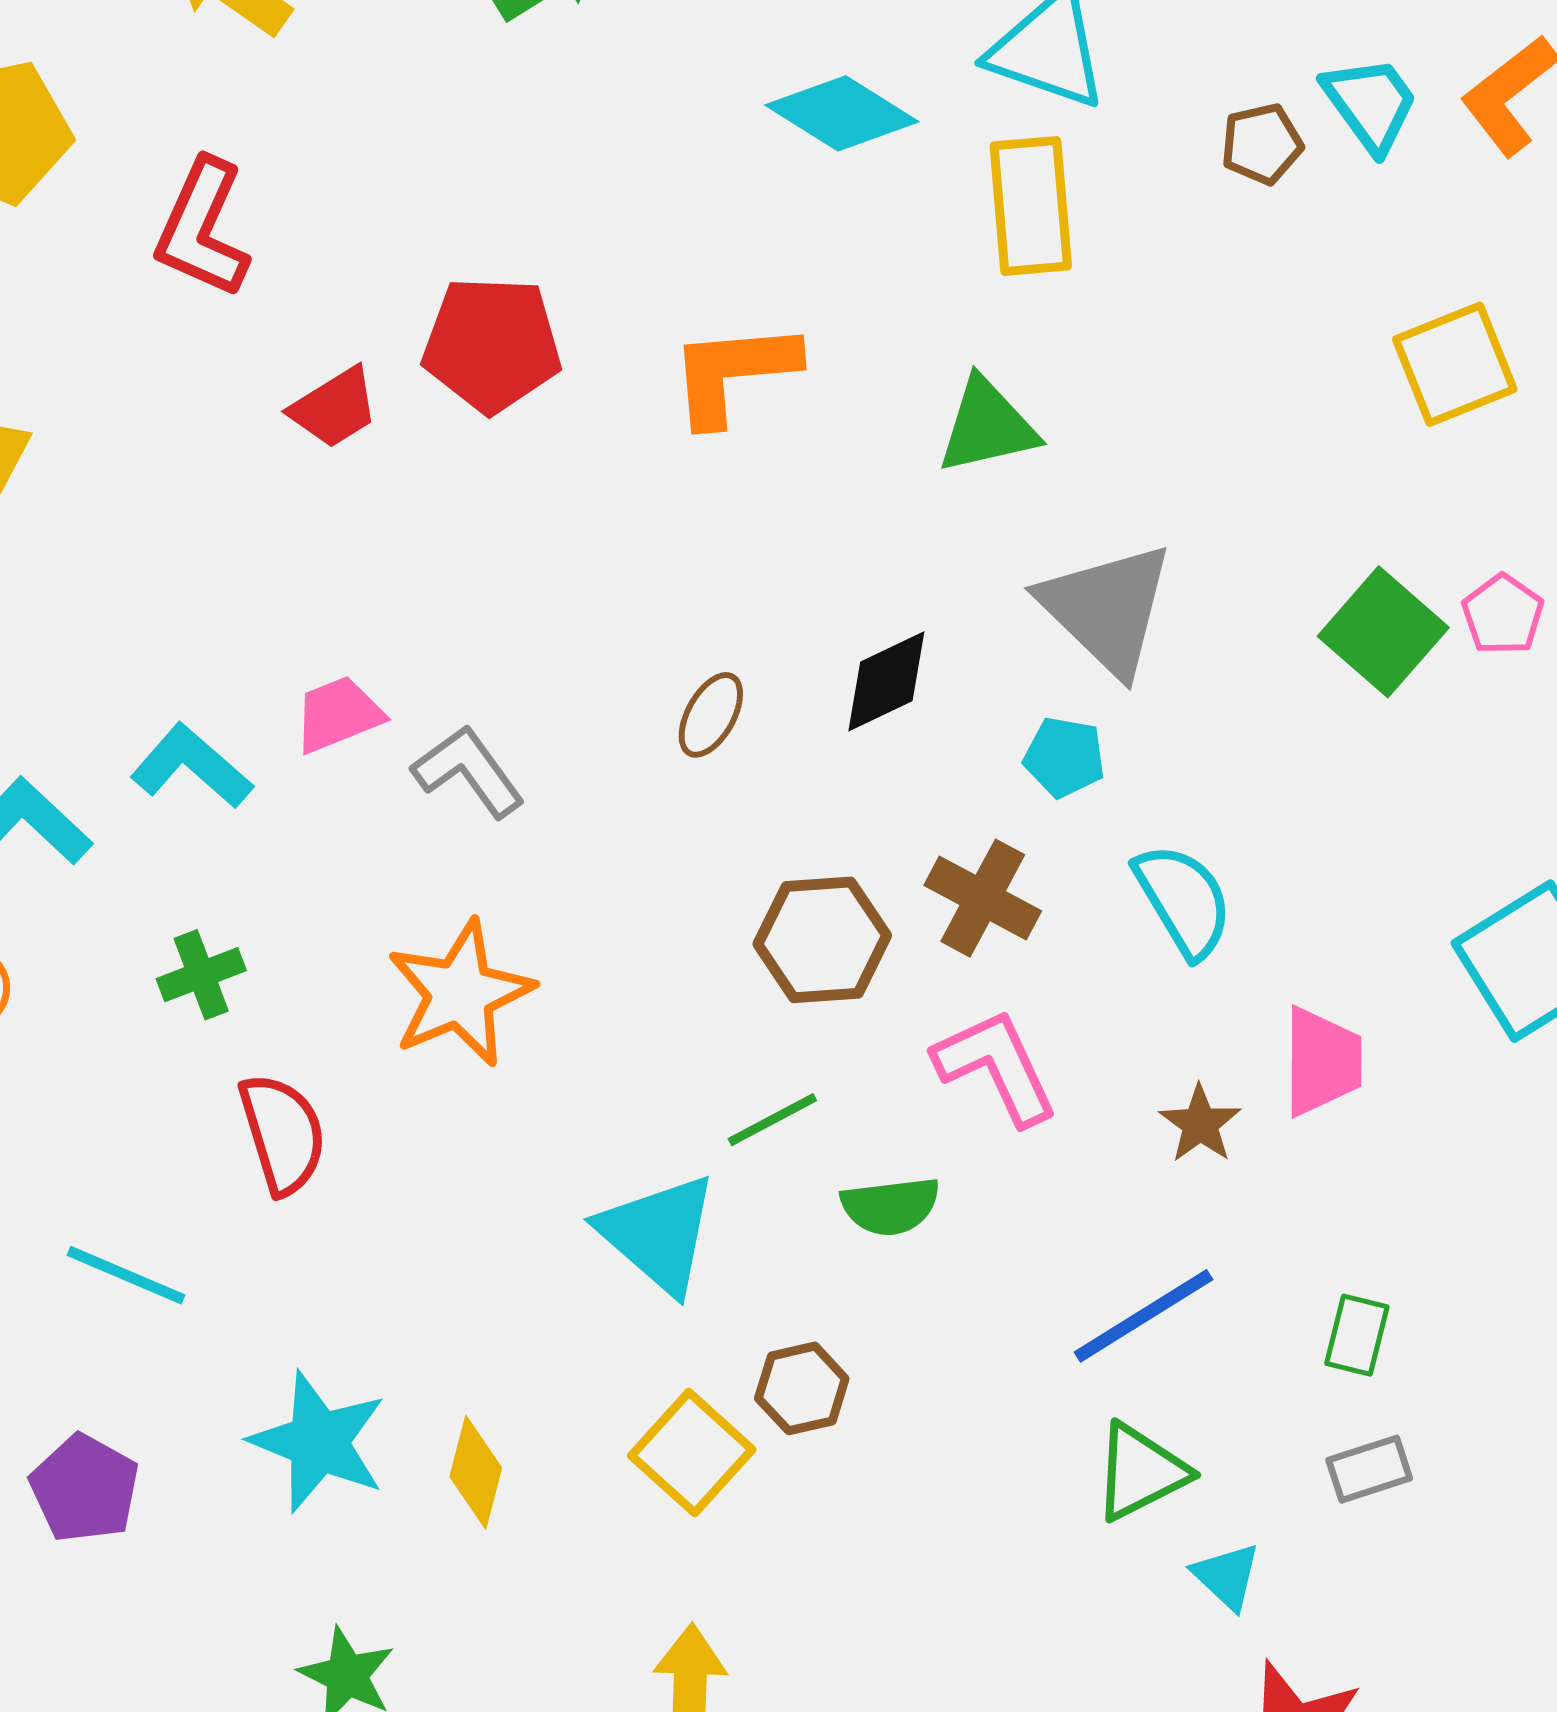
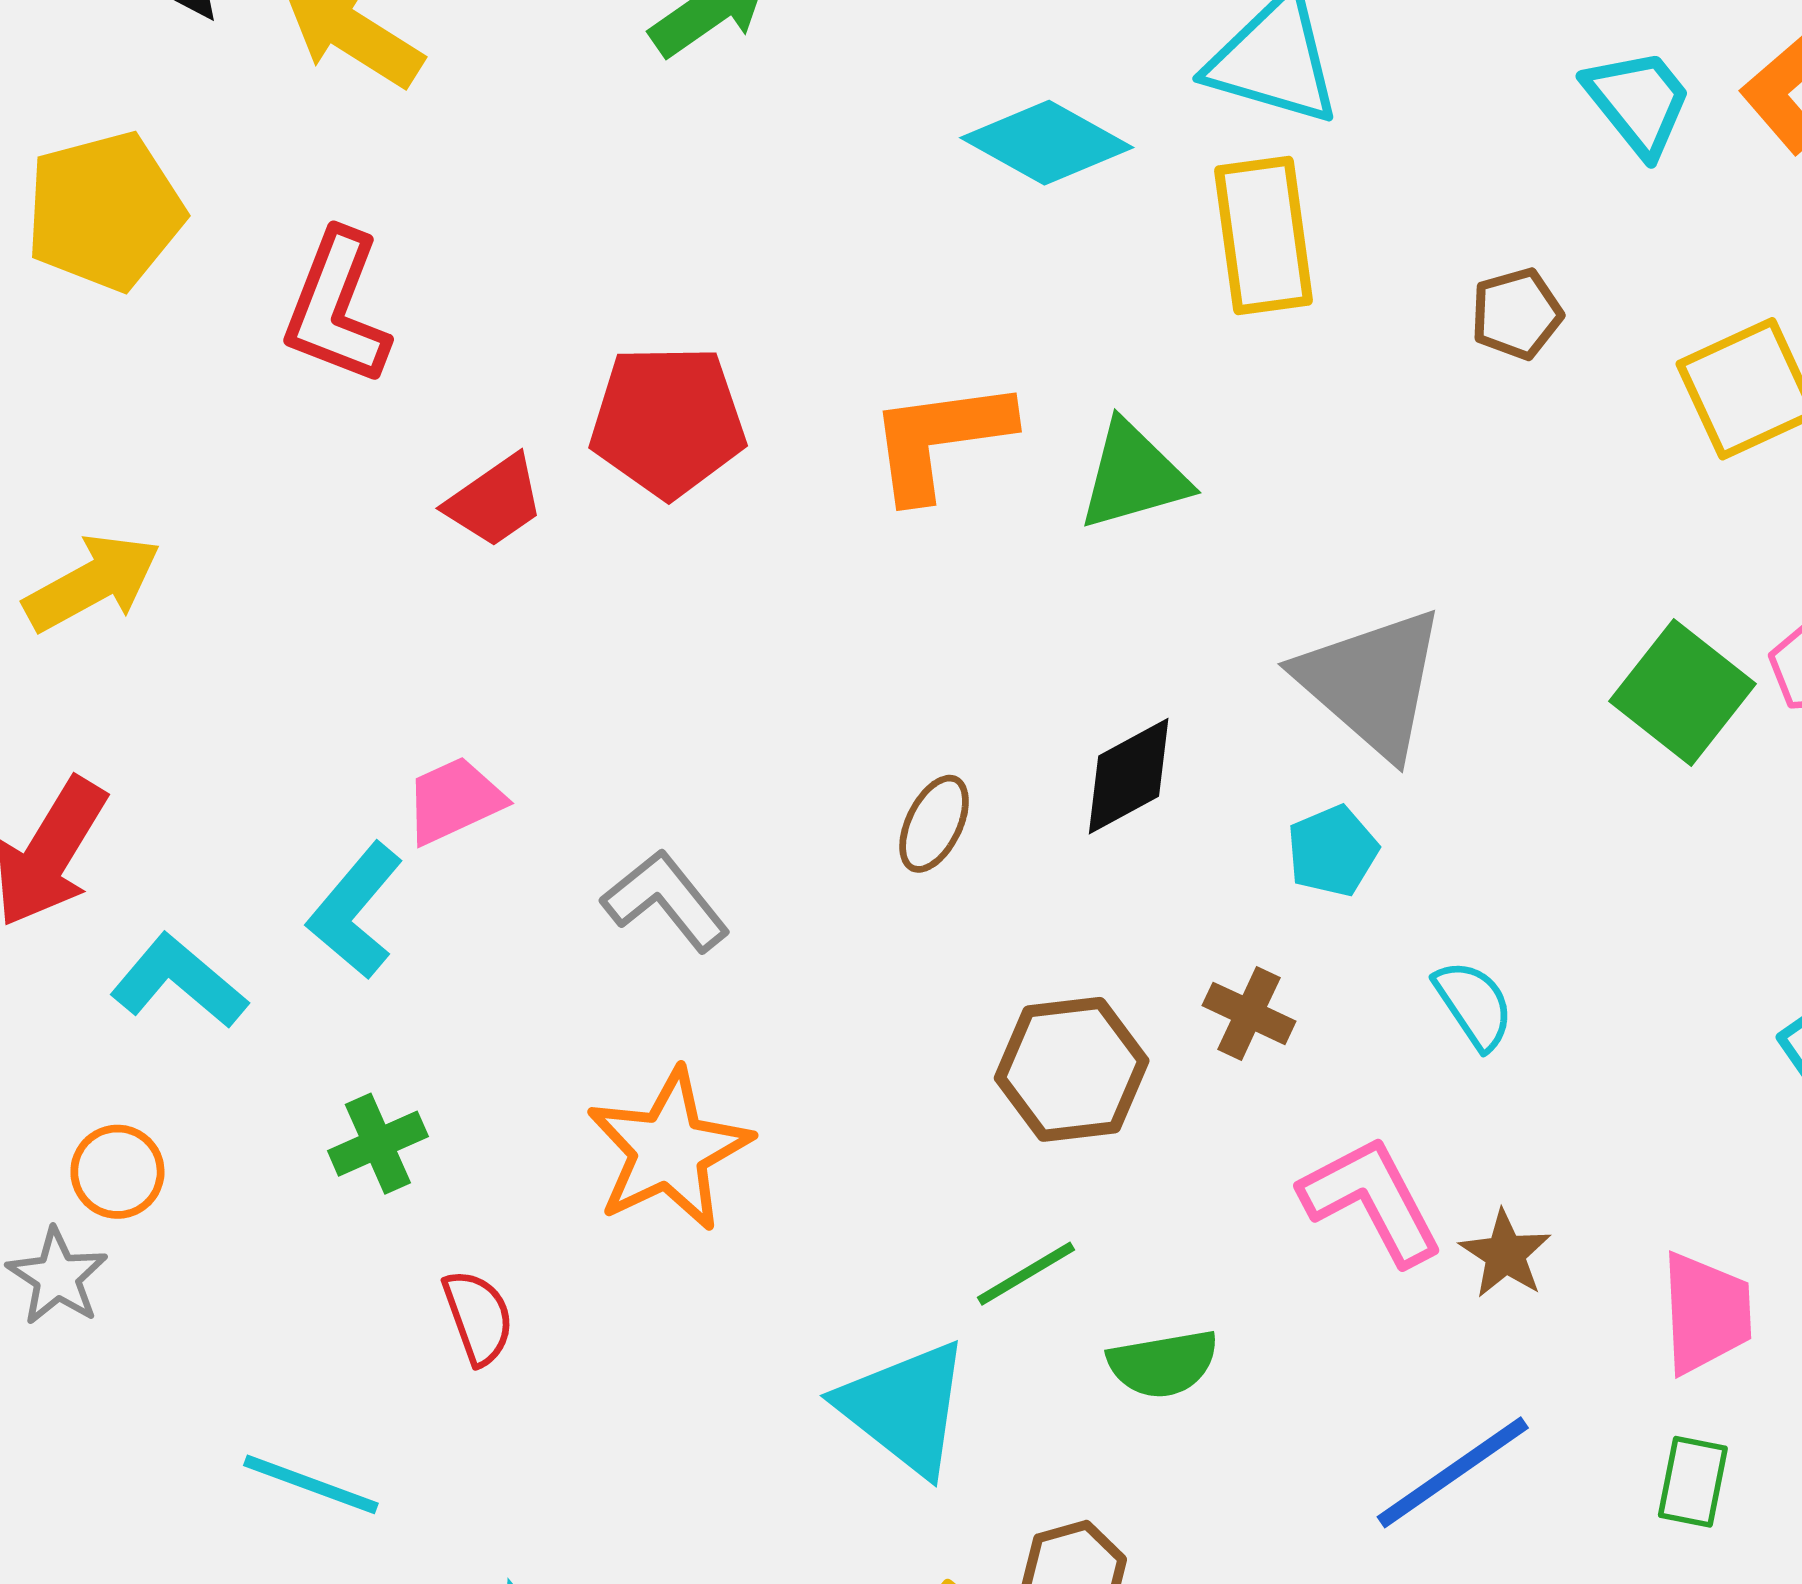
brown pentagon: (1262, 144) -> (1517, 314), moved
green triangle: (987, 426) -> (1133, 476), moved
pink trapezoid: (338, 714) -> (454, 800), moved
cyan pentagon: (1064, 757) -> (1332, 851), turned -30
cyan L-shape: (191, 766) -> (355, 911), turned -88
brown cross: (983, 898) -> (1249, 1013), size x0.7
cyan semicircle: (1183, 900) -> (1474, 1005), size x0.7
pink trapezoid: (1322, 1061) -> (1706, 1313), moved
pink L-shape: (996, 1067) -> (1372, 1200), moved
red semicircle: (283, 1134) -> (478, 1317), size x0.7

